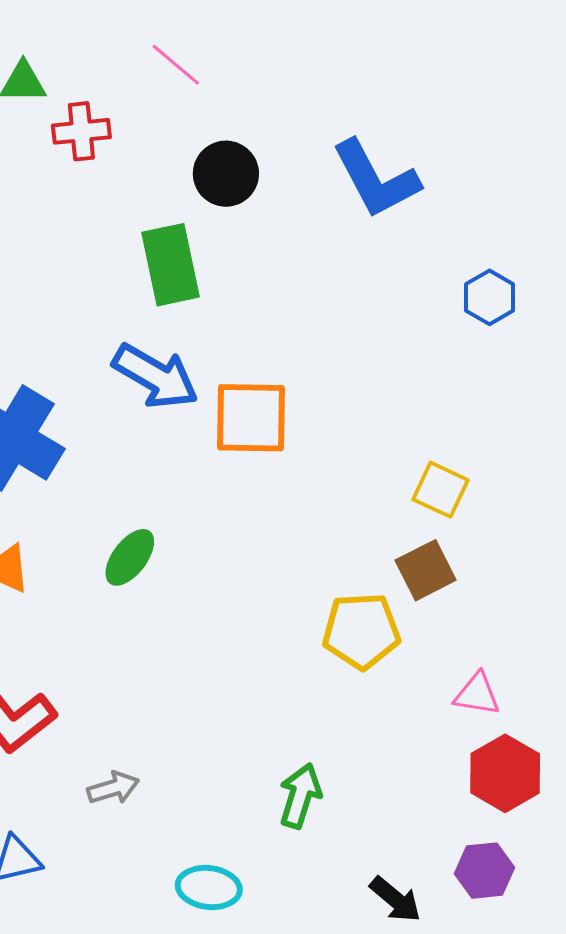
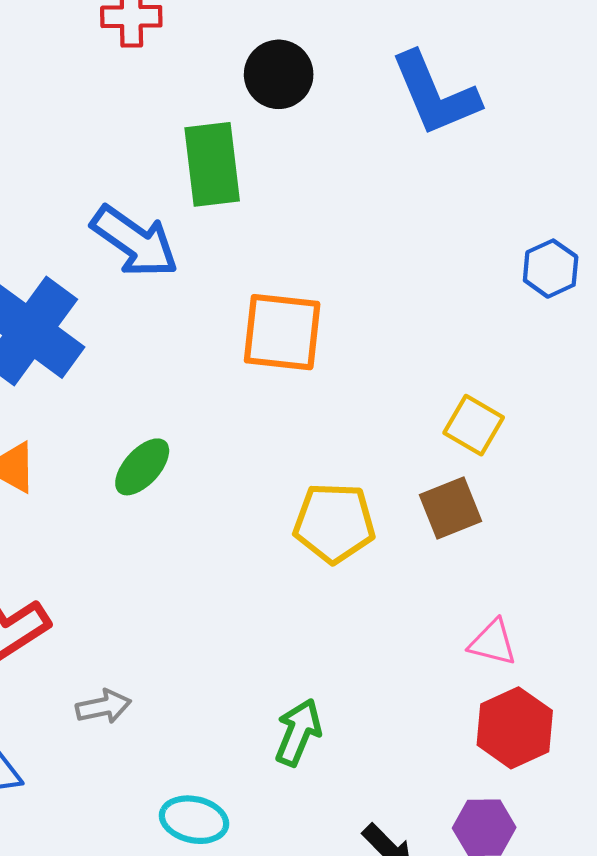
blue hexagon: (490, 297) -> (551, 269), moved
blue arrow: (155, 376) -> (135, 241), moved
yellow pentagon: (361, 631) -> (334, 523), moved

